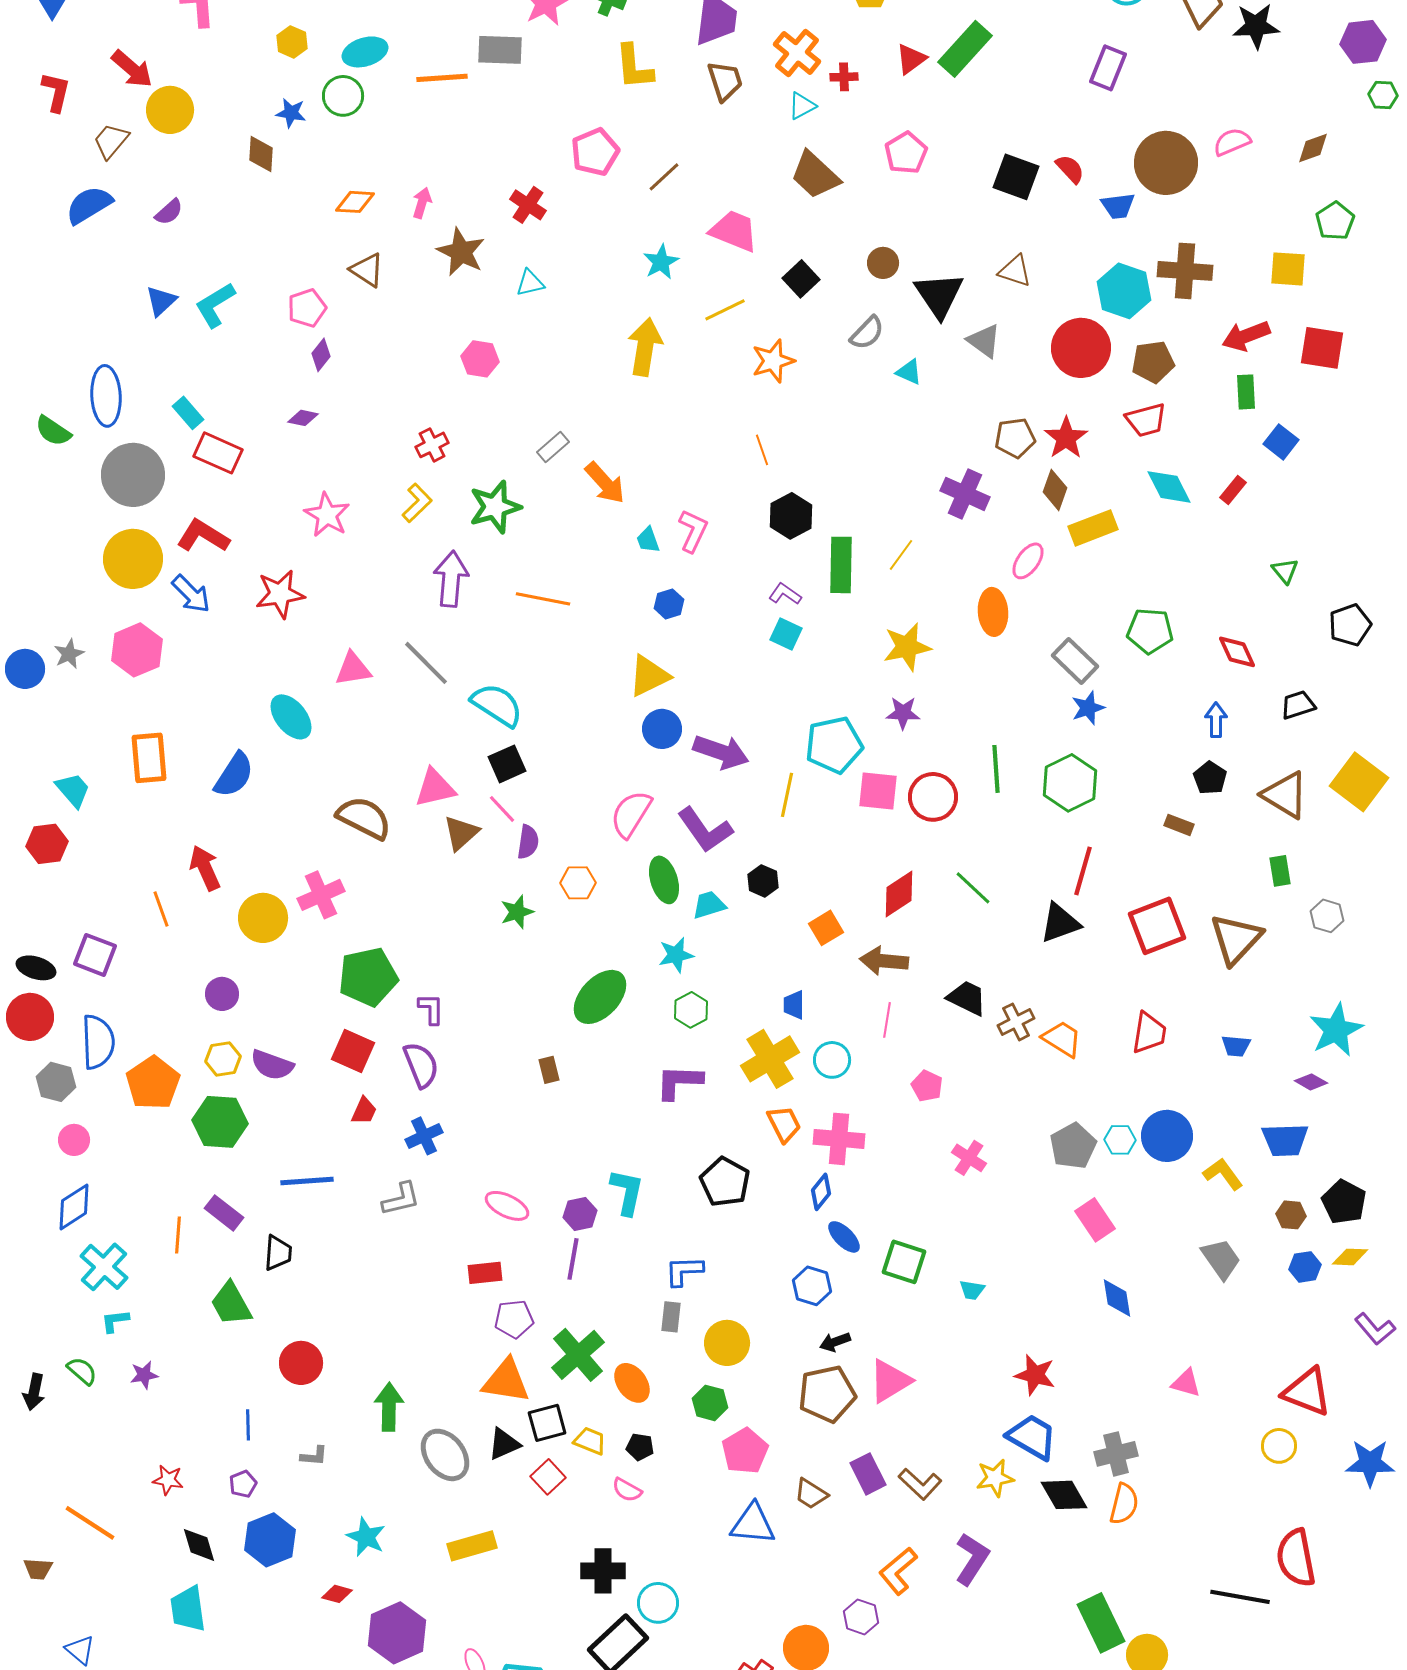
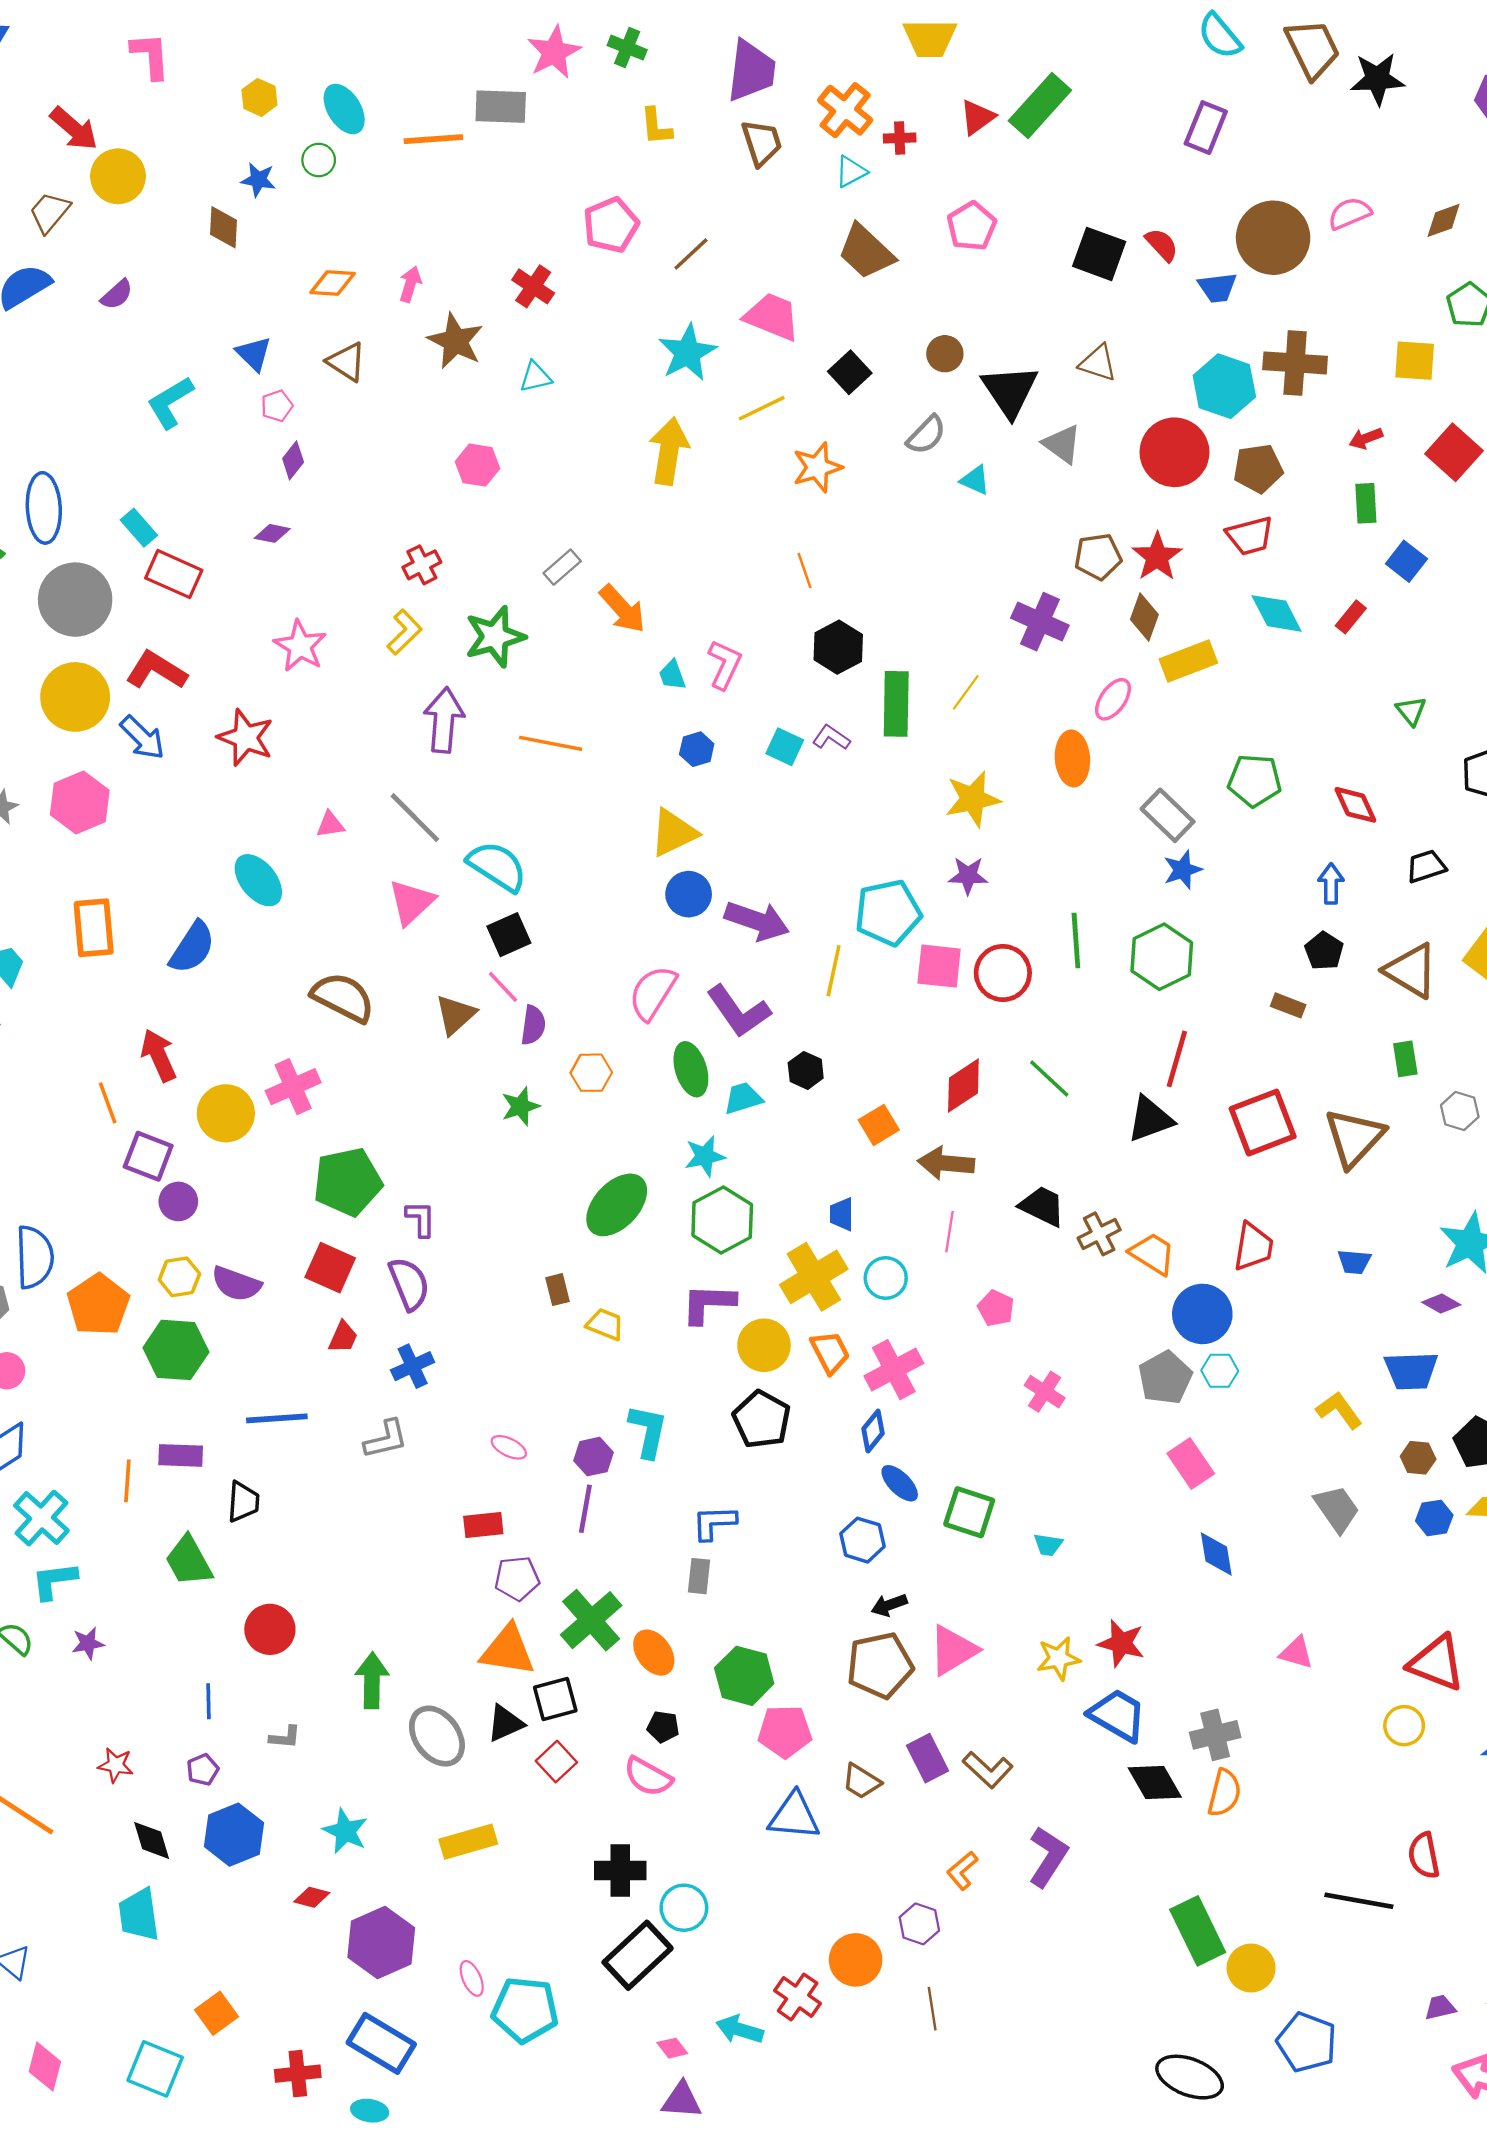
cyan ellipse: (365, 52) -> (344, 109), turned 75
yellow L-shape: (634, 67) -> (656, 126), size x0.7
green circle: (343, 96) -> (319, 160), size x0.7
cyan star: (661, 262) -> (687, 353), size x1.4
blue triangle: (161, 301) -> (254, 354), moved, turned -32
pink pentagon: (307, 308) -> (277, 406), size x0.7
red arrow: (1246, 336) -> (1366, 438), size x0.6
red square: (1322, 348) -> (1454, 452), turned 33
red star: (280, 594) -> (246, 738), turned 30
cyan square: (786, 634) -> (785, 747), moved
pink triangle: (353, 669) -> (330, 825), size x0.7
pink triangle: (435, 788) -> (411, 902), moved, turned -30
purple square: (95, 955) -> (148, 1156), moved
green hexagon: (691, 1010) -> (722, 1220), size x1.6
blue circle: (1167, 1136) -> (1202, 1314), moved
pink cross: (839, 1139) -> (894, 1370), turned -33
pink ellipse: (507, 1206) -> (509, 1447), size x0.7
purple rectangle: (224, 1213) -> (181, 1455), turned -36
cyan L-shape: (115, 1321) -> (54, 1581), size x1.4
yellow circle: (727, 1343) -> (764, 1345), moved
green hexagon: (710, 1403) -> (744, 1676), size x1.4
yellow trapezoid: (590, 1441) -> (605, 1324), moved
pink pentagon: (745, 1451) -> (785, 1731), turned 30
yellow star: (995, 1478) -> (1059, 1658), moved
pink semicircle: (627, 1490) -> (648, 1777), size x1.4
red semicircle: (1296, 1558) -> (1424, 1856), size x0.7
orange L-shape: (898, 1571) -> (962, 1871), size x0.7

